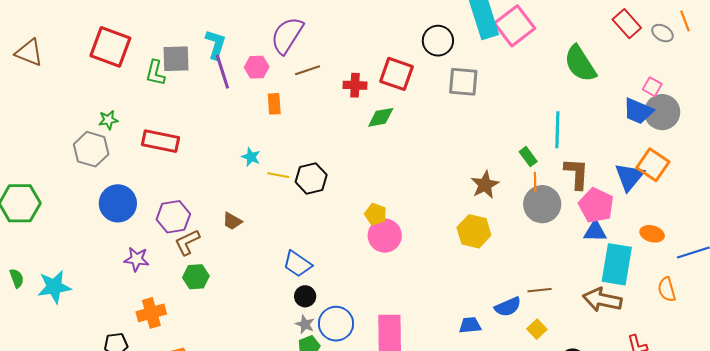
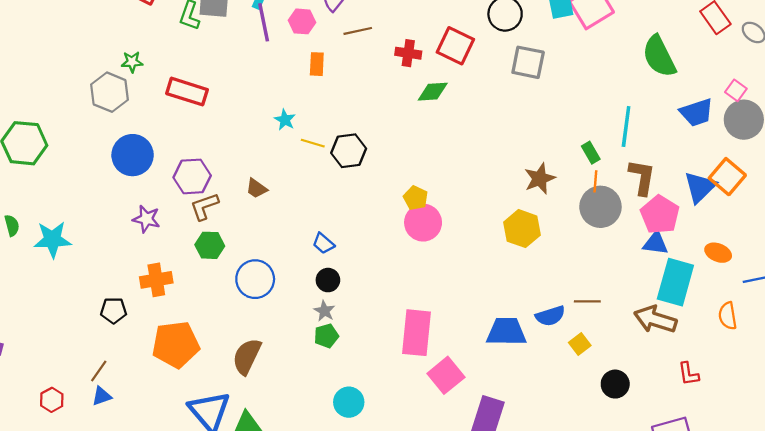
blue trapezoid: (638, 111) -> (697, 112), moved, turned -48
blue trapezoid: (297, 264) -> (323, 243), size x0.7
blue circle: (336, 324) -> (255, 279), moved
blue trapezoid: (470, 325) -> (506, 332), size x1.6

